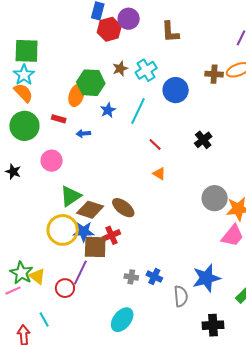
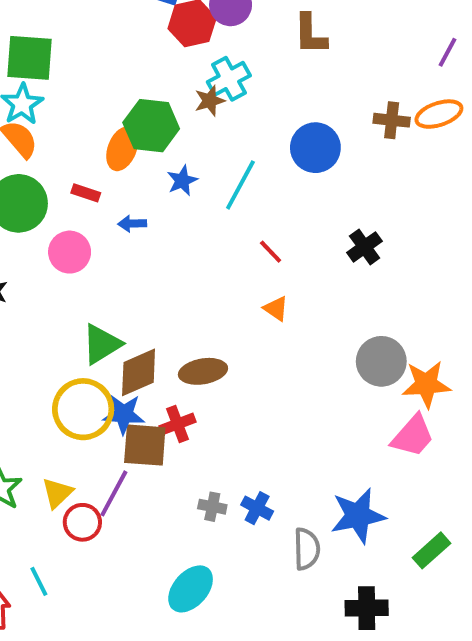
cyan cross: (146, 70) -> (229, 79), moved
pink circle: (52, 161) -> (70, 252), moved
brown ellipse: (123, 208) -> (203, 371), turned -50
brown diamond: (90, 210) -> (139, 372), turned -44
yellow triangle: (37, 276) -> (57, 493), moved, turned 36

